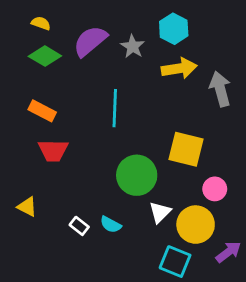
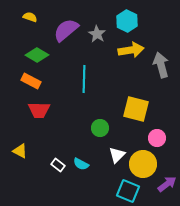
green diamond: (45, 56) -> (37, 55), moved
green circle: (137, 175) -> (100, 128), size x0.6

